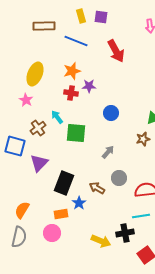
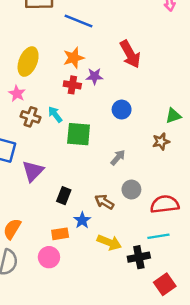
red arrow: (116, 51) -> (130, 54), moved
brown cross: (38, 128) -> (31, 117), moved, turned -35
black rectangle: (64, 183) -> (64, 196), size x0.6
yellow arrow: (101, 241) -> (109, 242), moved

